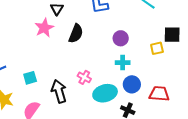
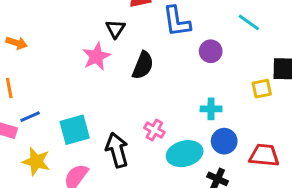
purple circle: (121, 38) -> (211, 51), moved
cyan square: (30, 78) -> (75, 130), size x1.5

